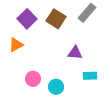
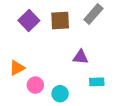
brown square: (56, 19) -> (60, 20), turned -36
orange triangle: (16, 45) -> (17, 68), moved

